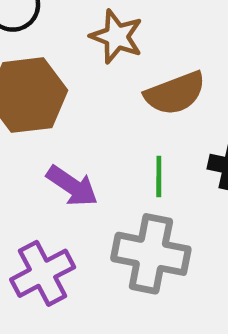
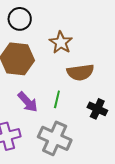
green line: (159, 176) -> (57, 99), moved

